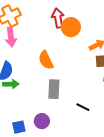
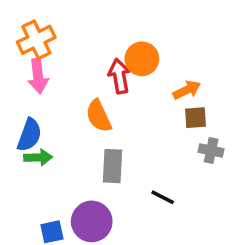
red arrow: (58, 18) -> (119, 76), moved
purple circle: (42, 121) -> (92, 221), size x1.5

